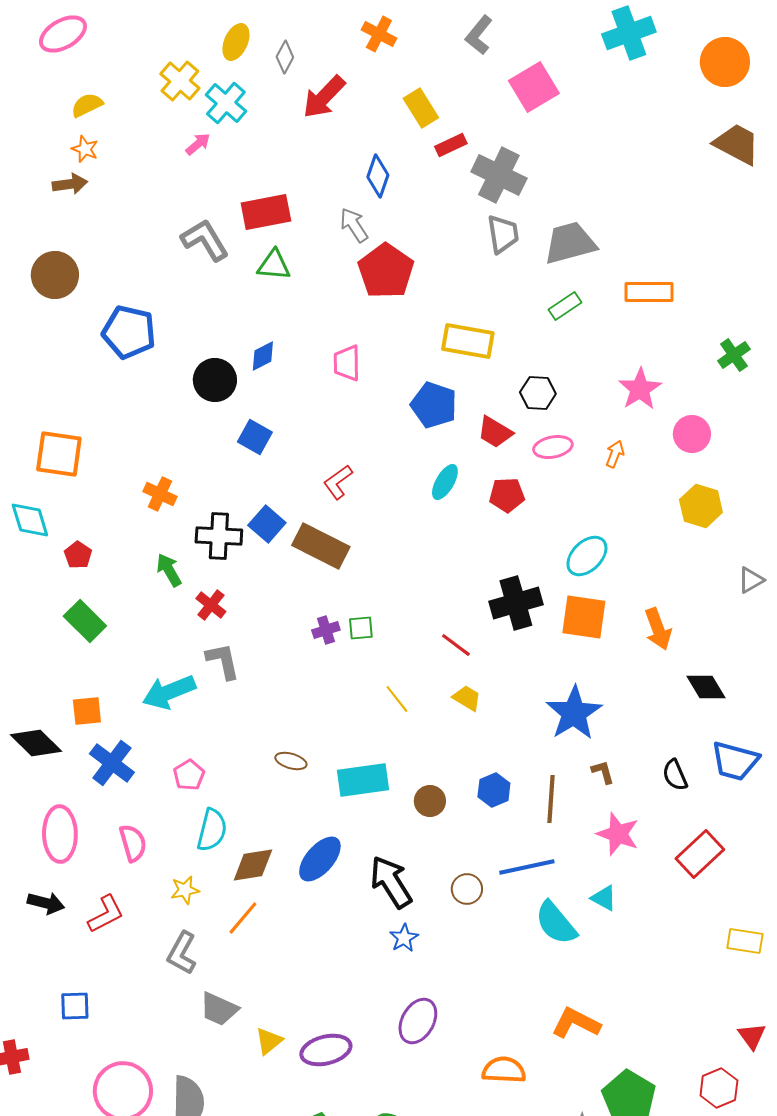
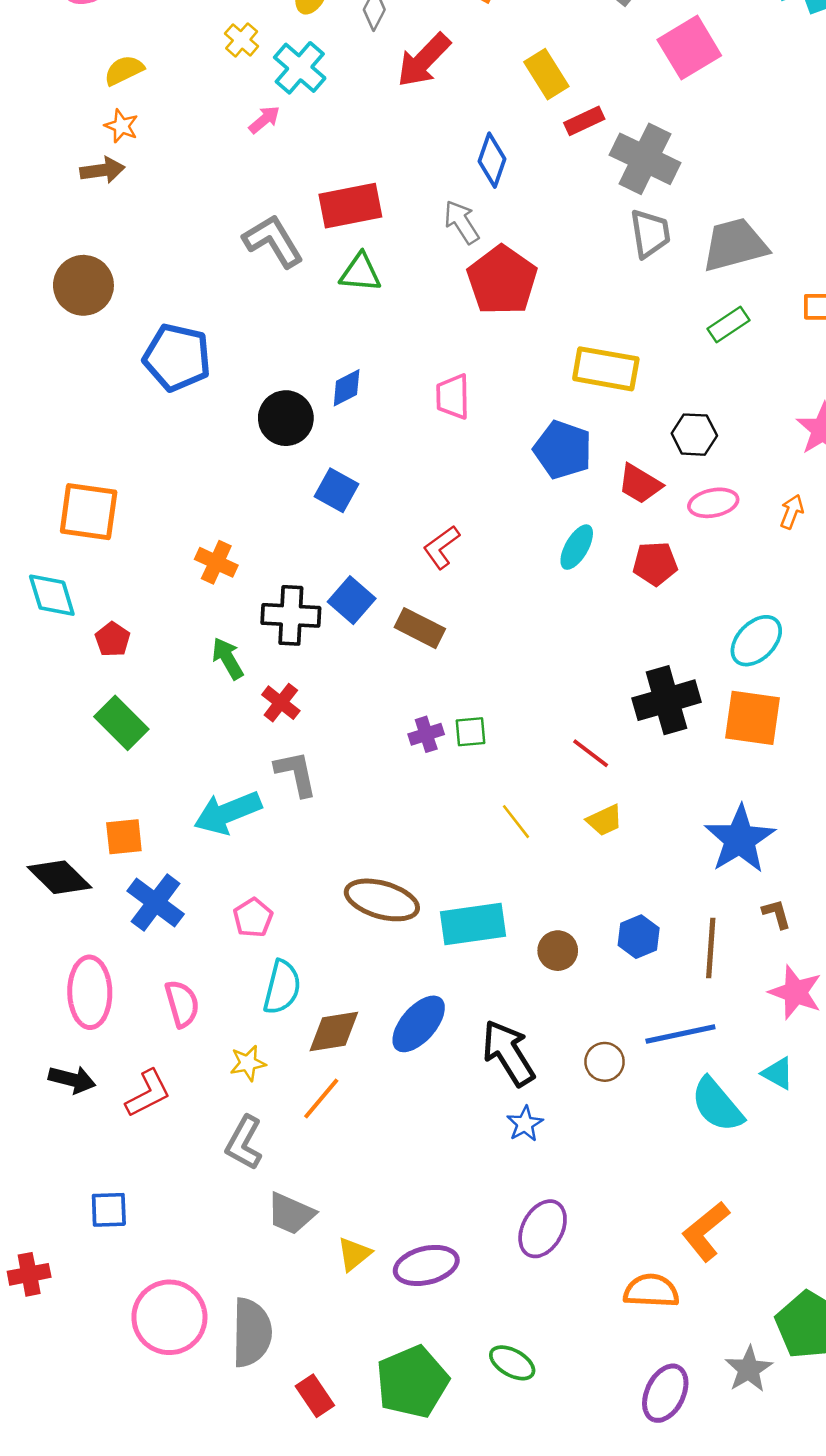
yellow cross: (180, 81) -> (242, 40), size x0.7
brown rectangle: (321, 546) -> (420, 628), size x0.7
yellow trapezoid: (467, 698) -> (605, 820), turned 124
brown ellipse: (291, 761) -> (382, 900), size x1.8
orange L-shape: (576, 1023) -> (706, 1231), moved, turned -66

